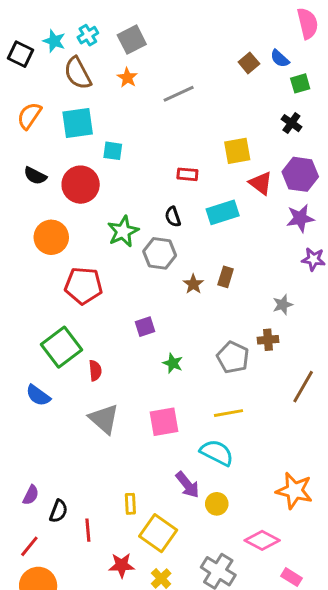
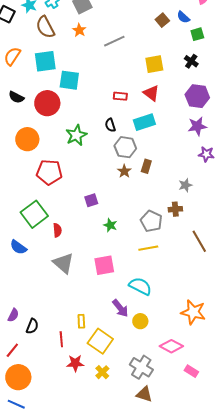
cyan square: (113, 151) -> (69, 80), size x1.5
yellow square: (237, 151) -> (154, 64), moved
red triangle: (261, 183) -> (151, 93), moved
gray hexagon: (160, 253) -> (125, 147), moved
brown line: (303, 387) -> (199, 241), turned -60
yellow line: (228, 413) -> (148, 248), moved
red line: (88, 530) -> (61, 339), moved

